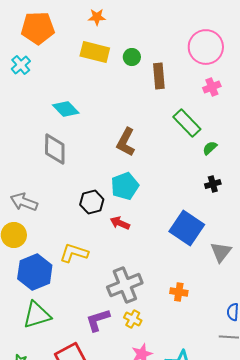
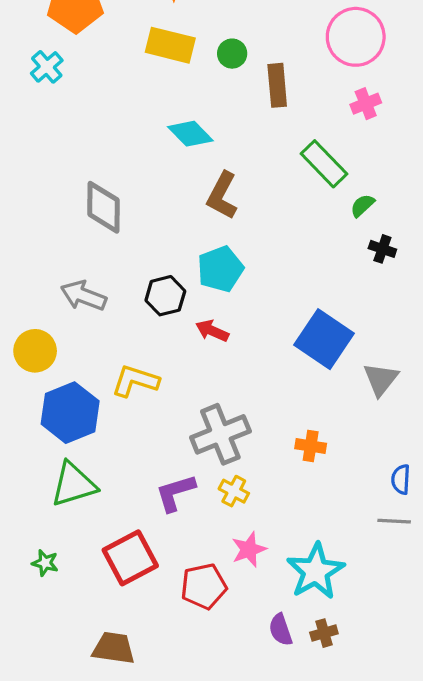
cyan diamond: (66, 109) -> (190, 134), moved
black cross: (213, 184) -> (382, 249), moved, turned 35
gray arrow: (24, 202) -> (83, 296), moved

